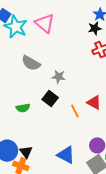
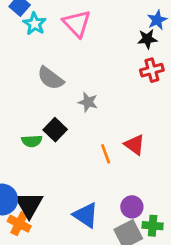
cyan star: (16, 27) -> (35, 24), size x0.7
black square: (50, 98) -> (55, 130), moved
black triangle: (26, 152) -> (29, 205), size x1.5

